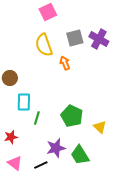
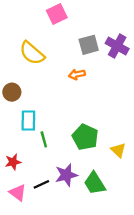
yellow semicircle: (44, 45) -> (32, 53), moved, turned -30
orange arrow: (65, 63) -> (77, 74), turned -80
green line: (37, 118) -> (44, 139), turned -32
black line: (41, 165) -> (41, 184), moved

